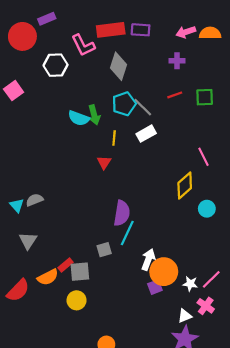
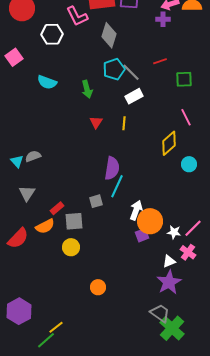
purple cross: (177, 61) -> (163, 19), moved
green square: (205, 97) -> (184, 79), moved
green arrow: (94, 115) -> (87, 89), moved
cyan semicircle: (79, 118) -> (47, 82), moved
yellow line: (114, 138) -> (124, 123), moved
red rectangle: (65, 265) -> (57, 208), moved

